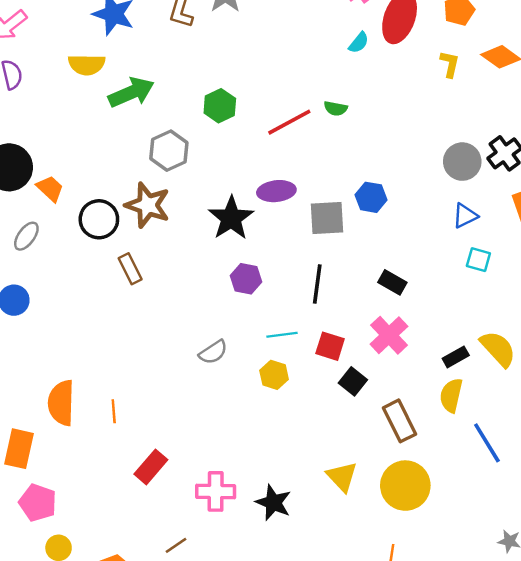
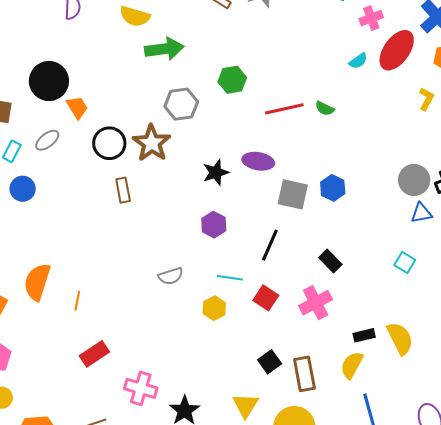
blue triangle: (465, 216) -> (421, 213), moved
black star: (231, 218) -> (216, 172), size x0.7
black square: (353, 381) -> (270, 362), moved

